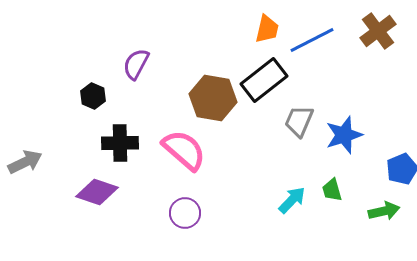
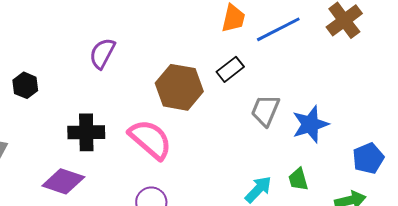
black rectangle: (264, 80) -> (230, 69), size x0.6
black hexagon: (93, 96) -> (25, 85), moved

